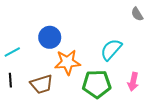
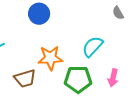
blue circle: (50, 37) -> (39, 14), moved

